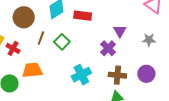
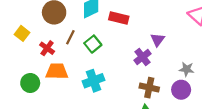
gray star: (149, 40) -> (187, 69), moved
red cross: (13, 48) -> (47, 48), moved
cyan cross: (81, 75) -> (94, 81), moved

